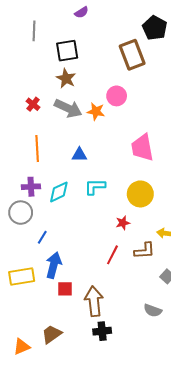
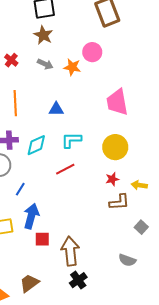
gray arrow: (68, 108) -> (45, 64), size x0.6
red star: (123, 223) -> (112, 179), moved
red line: (112, 255) -> (65, 169), moved, turned 36
black cross: (102, 331) -> (78, 280), turned -30

